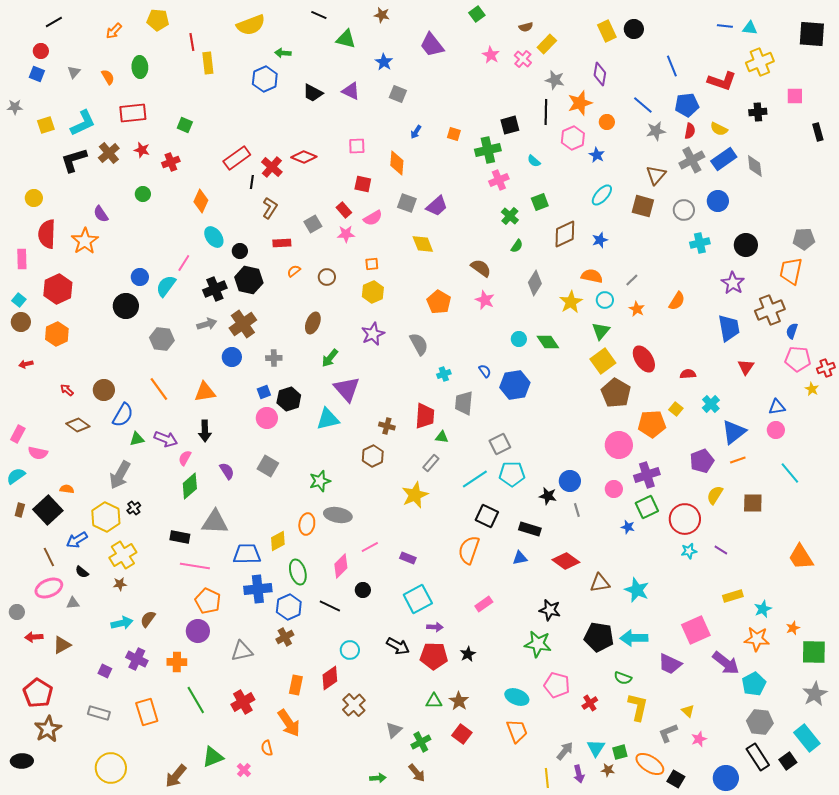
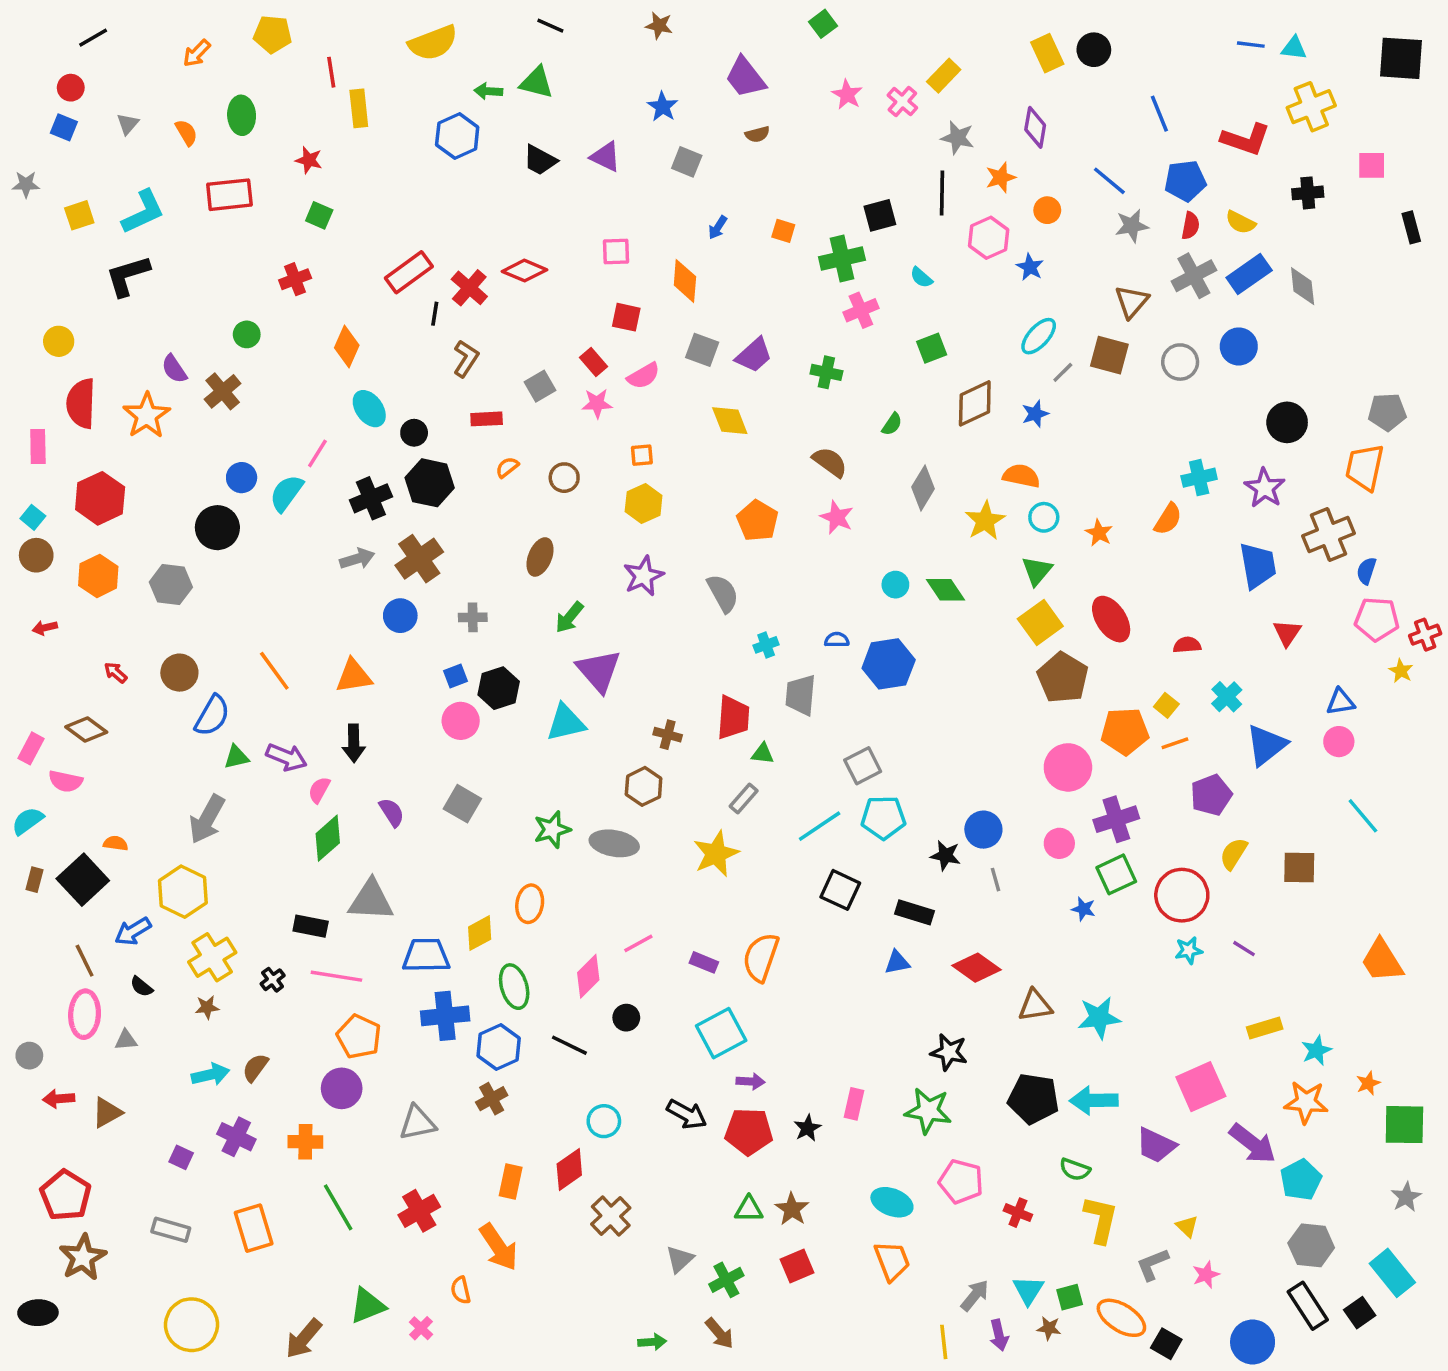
brown semicircle: (526, 27) -> (757, 134), moved
green triangle: (346, 39) -> (537, 83), moved
orange star: (580, 103) -> (1001, 177), size x0.7
red star: (142, 150) -> (309, 160), moved
brown cross: (109, 153) -> (223, 391), moved
green cross: (510, 216) -> (826, 372), moved, turned -30
cyan cross: (700, 243) -> (1199, 478), moved
gray line: (632, 280) -> (1063, 372), moved
gray hexagon: (162, 339) -> (171, 585), moved
blue semicircle: (485, 371) -> (837, 640), turned -56
brown diamond: (78, 425) -> (86, 729), moved
orange line: (738, 460) -> (1175, 743), moved
black cross: (134, 508) -> (273, 980), moved
gray ellipse: (338, 515) -> (614, 843), moved
orange semicircle: (469, 550) -> (761, 957), moved
pink ellipse: (49, 588) -> (85, 1014), turned -64
cyan star: (637, 590) -> (1099, 1018), turned -30
pink rectangle: (484, 604) -> (854, 1104), moved, turned -42
gray star: (815, 694) -> (1406, 1197), size x0.7
red cross: (590, 703) -> (1018, 1213), turned -35
red square: (462, 734) -> (797, 1266), turned 30

